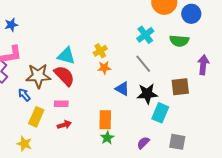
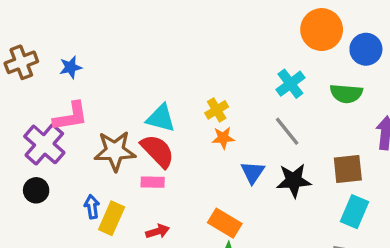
blue triangle: (122, 89) -> (253, 172), turned 35
blue arrow: (24, 95) -> (92, 207), moved, turned 32
pink rectangle: (61, 104) -> (153, 182), moved
cyan rectangle: (160, 113) -> (354, 212), moved
orange rectangle: (105, 120) -> (225, 223), turned -60

